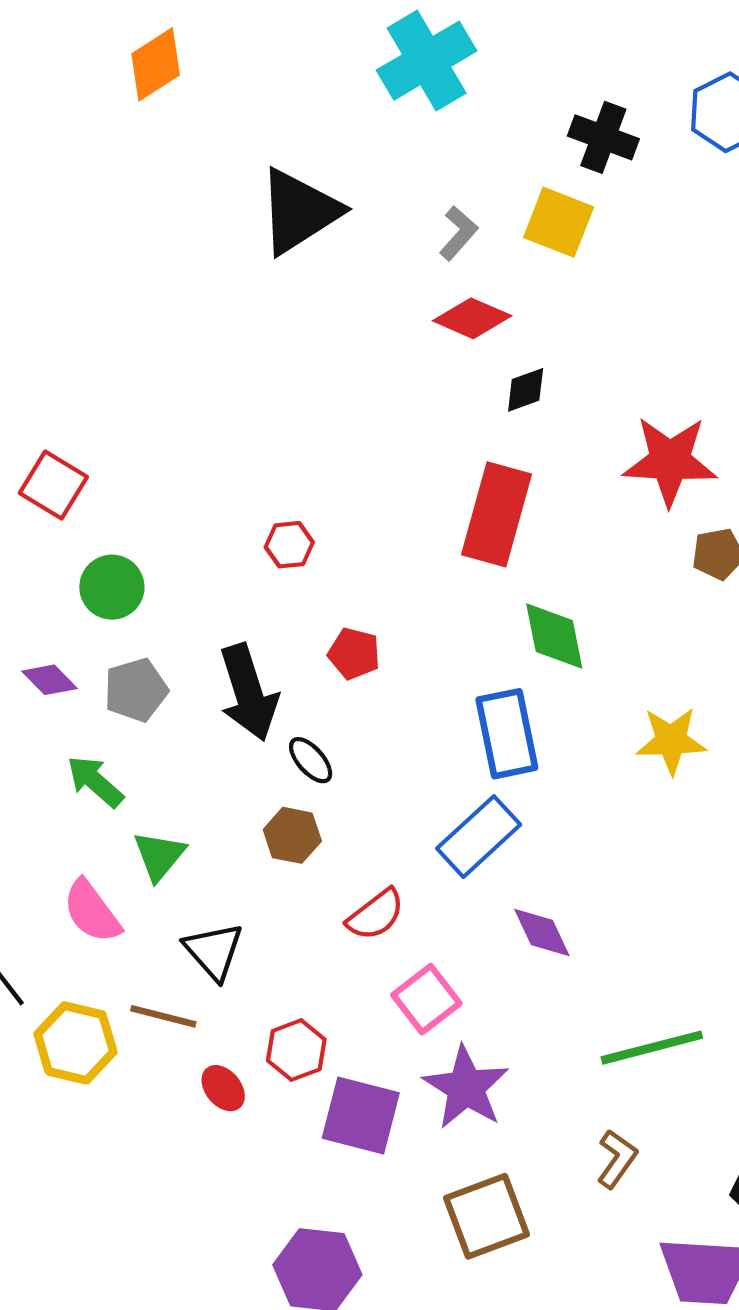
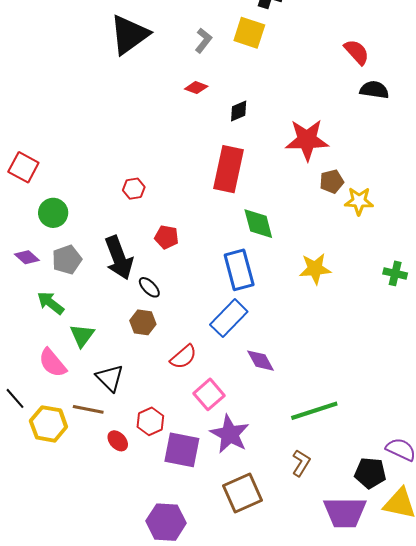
red diamond: (472, 318) -> (196, 88), moved, size x0.7

